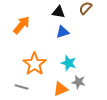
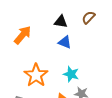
blue triangle: (63, 32) -> (65, 42), turned 40

